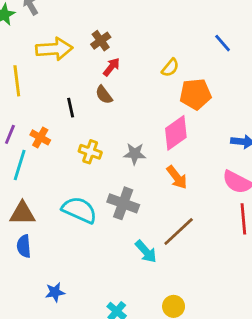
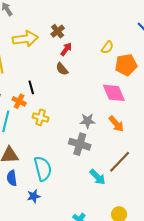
black line: (71, 108) -> (31, 87), moved
pink diamond: (176, 133) -> (114, 93), turned -75
yellow cross: (90, 152) -> (41, 117), moved
gray star: (135, 154) -> (88, 121), moved
cyan semicircle: (79, 210) -> (43, 169), moved, turned 55
blue star: (55, 292) -> (34, 196), moved

